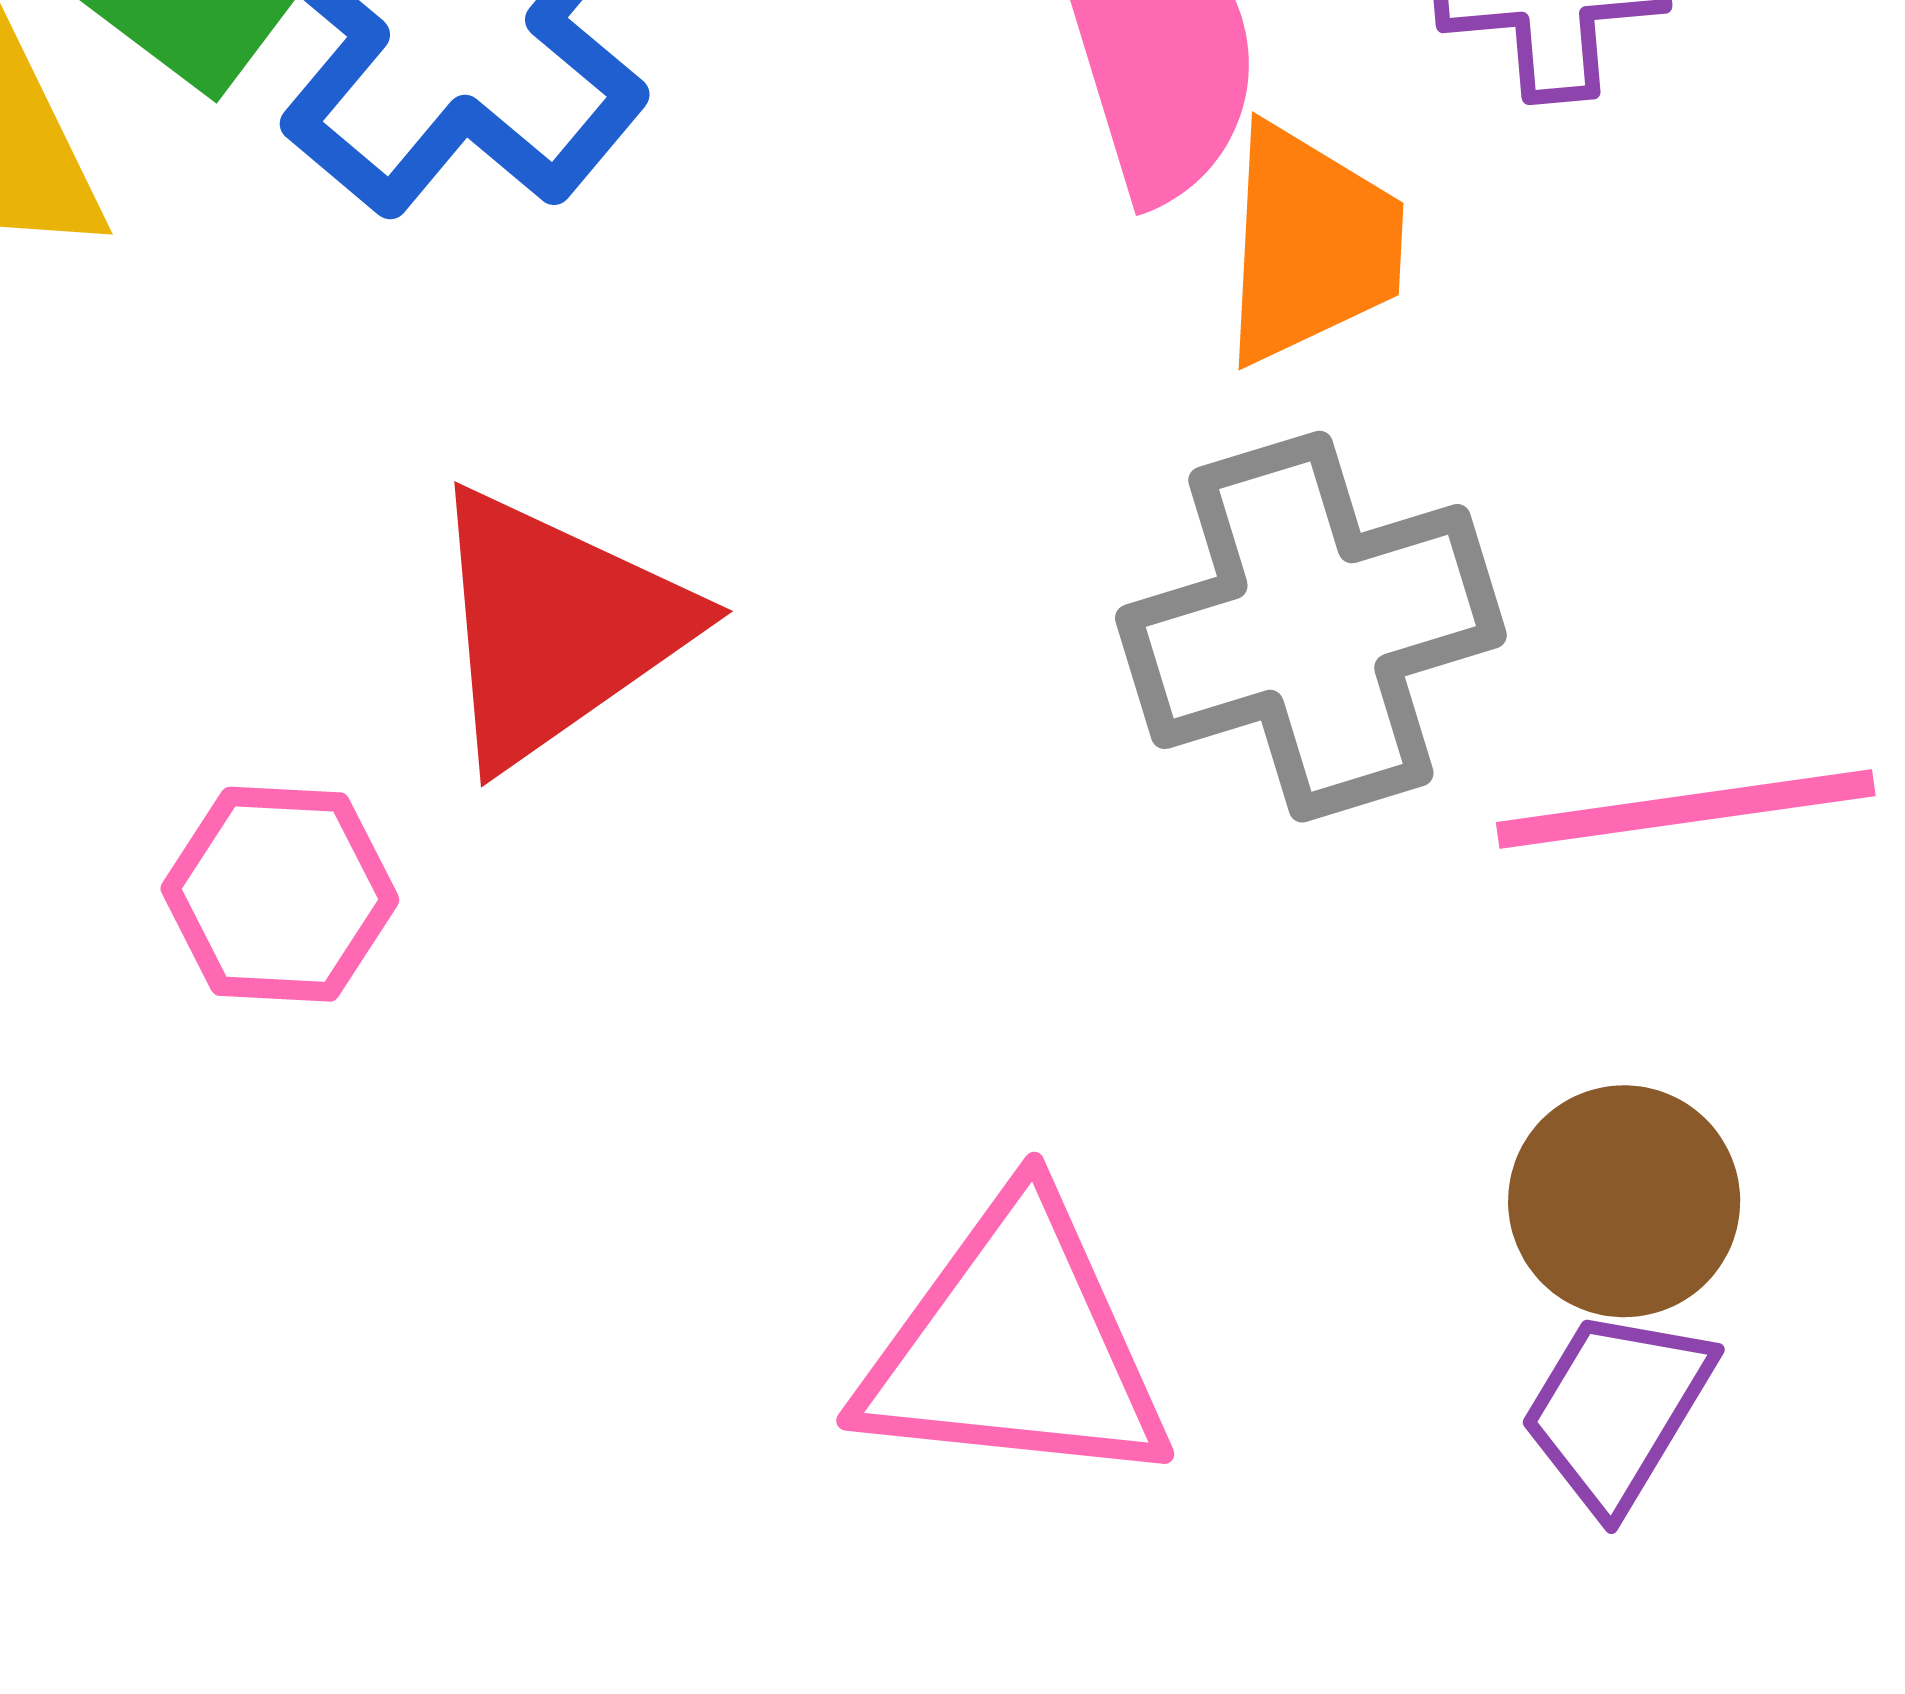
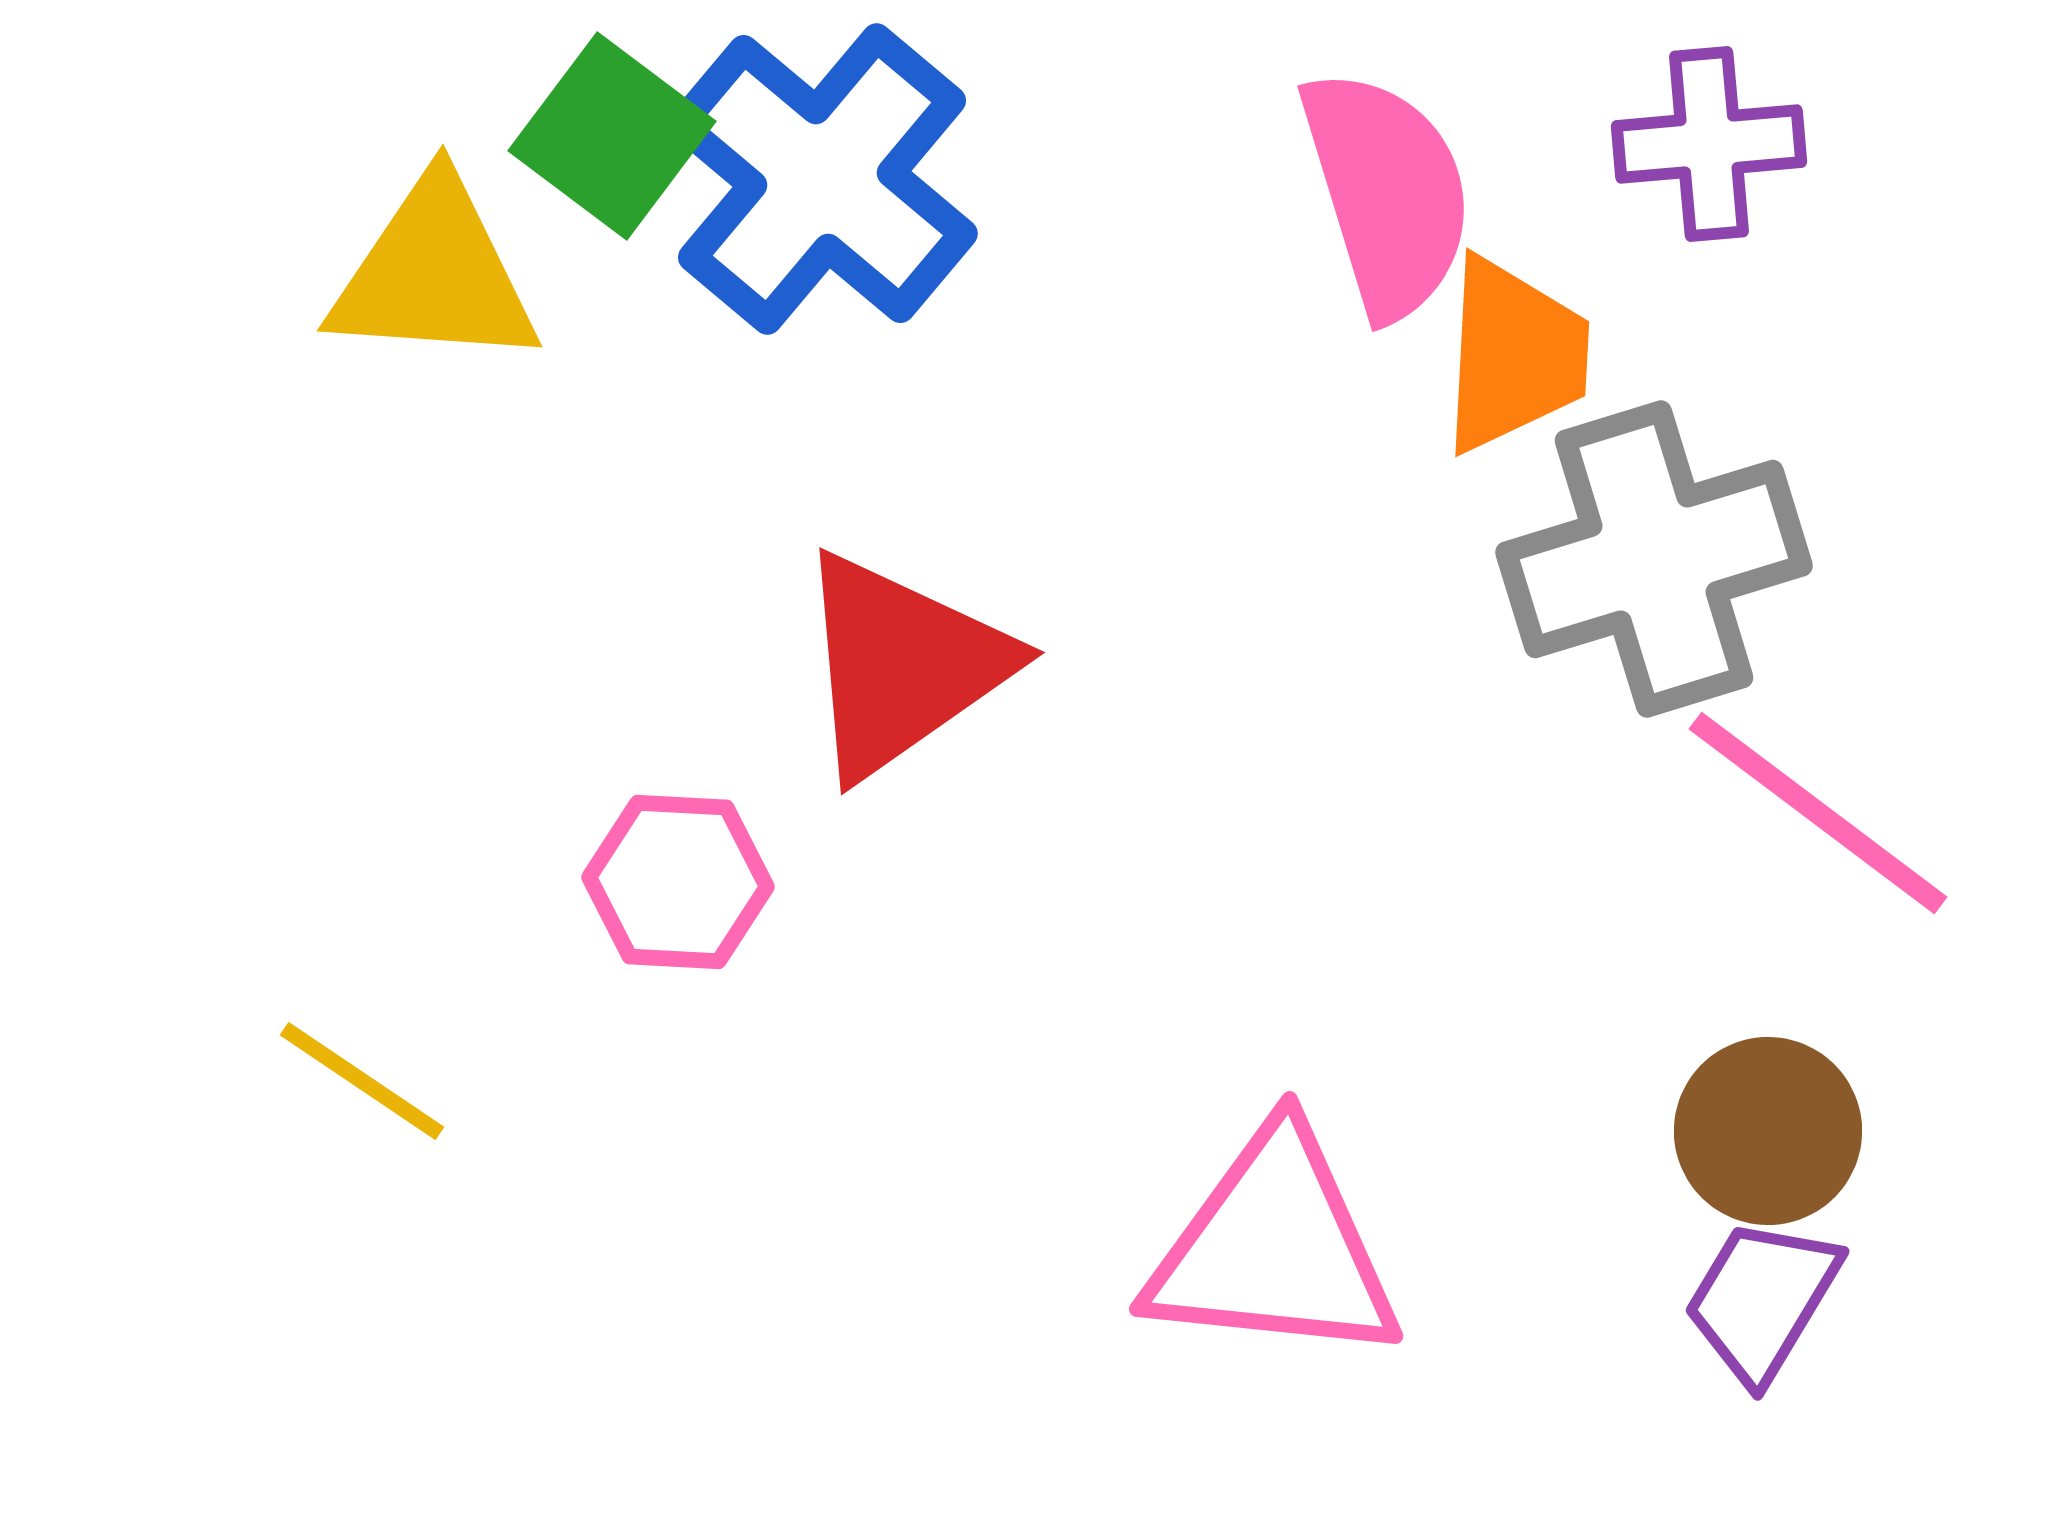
gray cross: (1311, 627) -> (1654, 559), moved
pink line: (1686, 809) -> (1818, 813), turned 45

